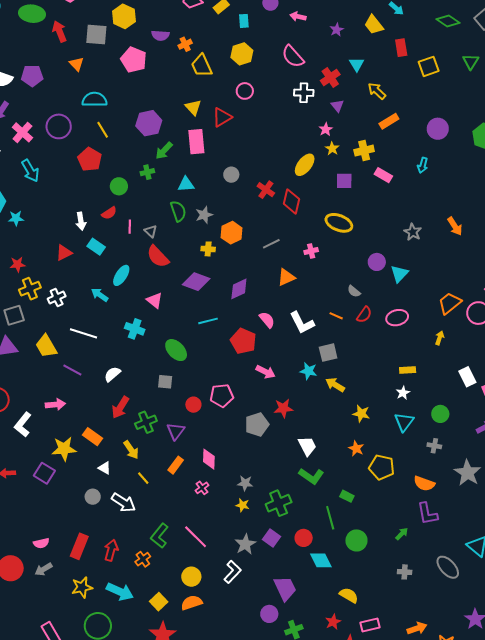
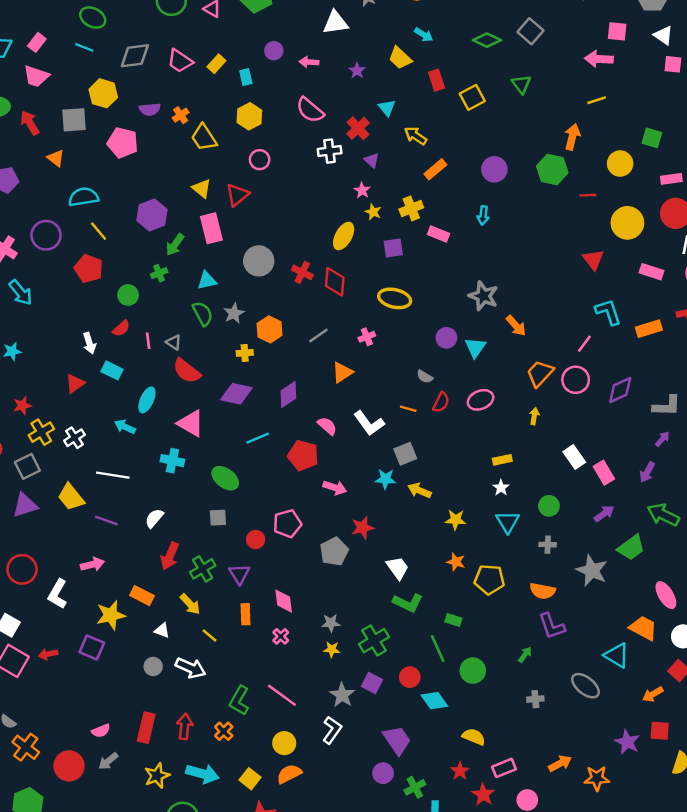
gray circle: (231, 175) -> (259, 261), size x1.6
orange arrow: (455, 226) -> (516, 326), moved
gray star: (413, 232) -> (483, 296), size x1.4
pink triangle: (155, 300) -> (191, 423), size x1.4
orange rectangle: (176, 465) -> (245, 614), turned -30

